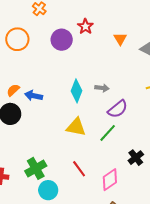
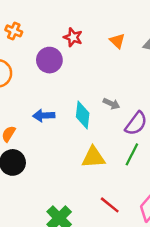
gray arrow: (102, 88) -> (111, 104), turned 32
blue arrow: (34, 96) -> (44, 116), moved

